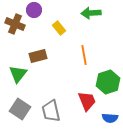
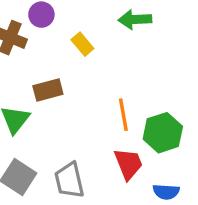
orange line: (84, 55) -> (123, 115), moved

